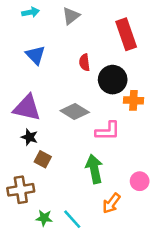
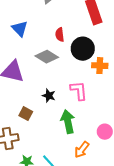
gray diamond: (75, 111) -> (47, 57), moved
pink L-shape: (108, 131) -> (79, 91), turned -95
black star: (29, 137) -> (49, 96), moved

